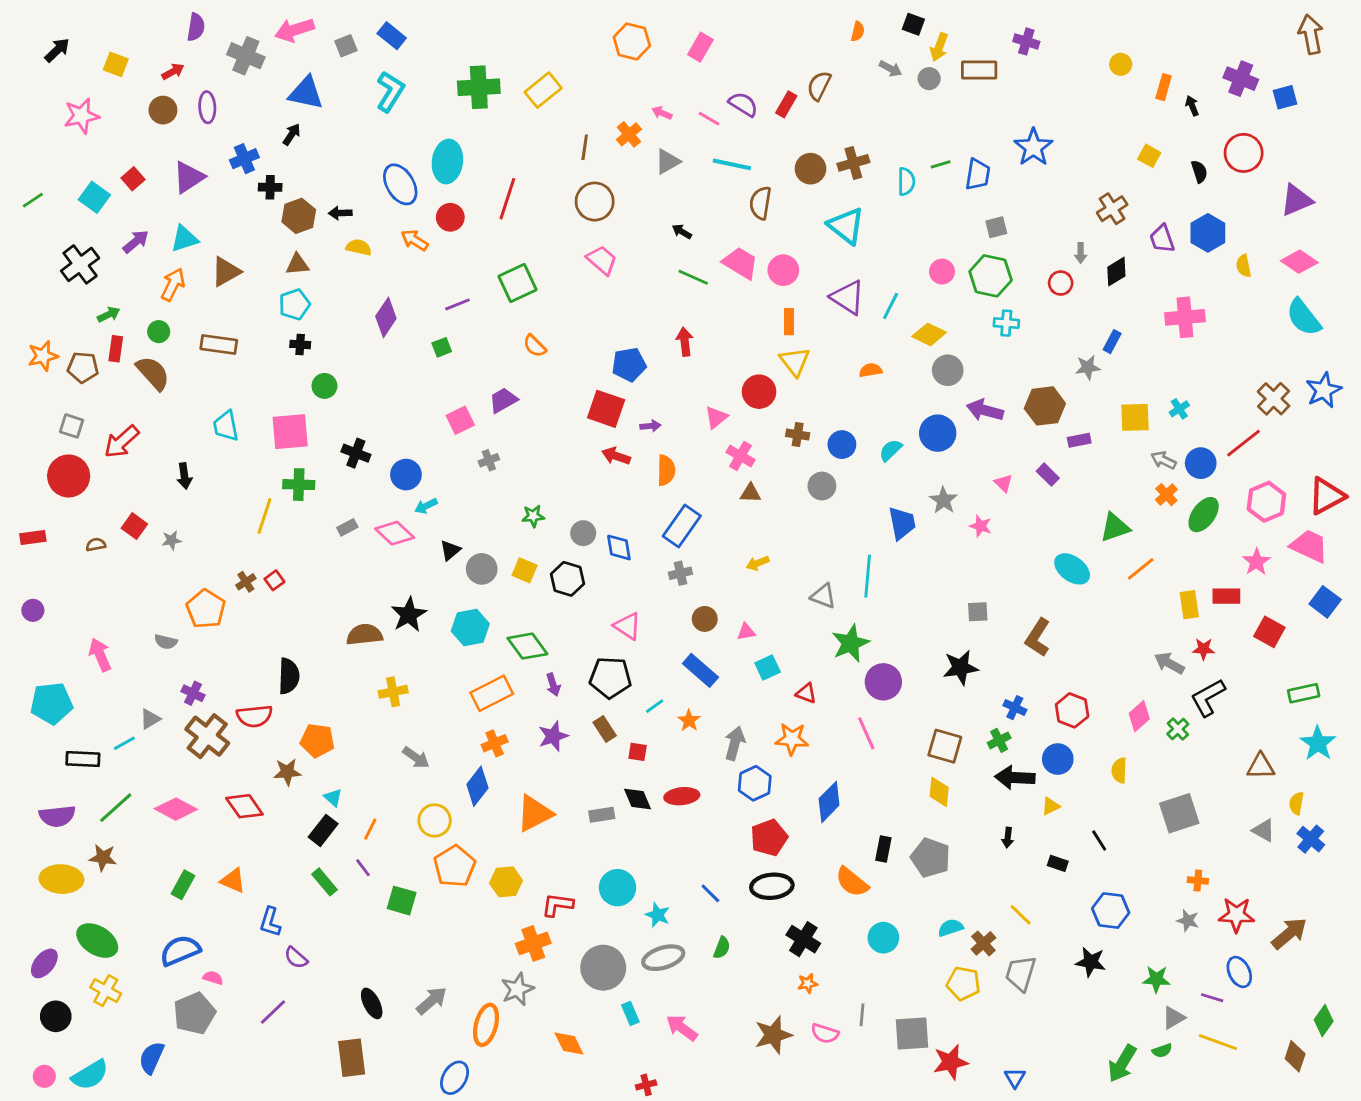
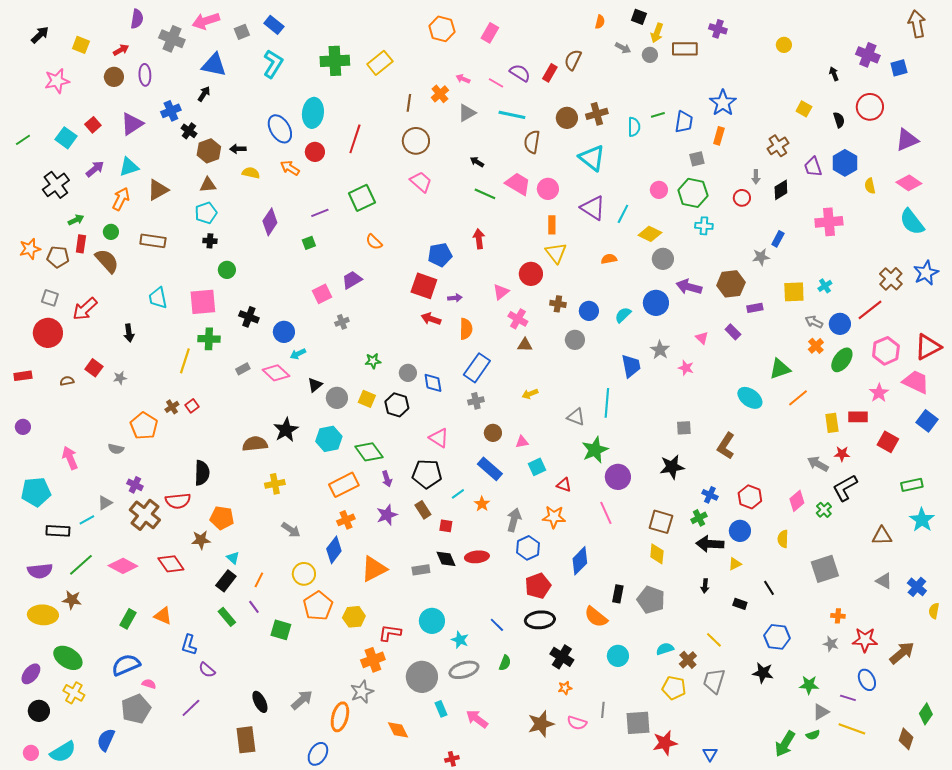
orange rectangle: (1164, 87) -> (719, 136), moved
black cross: (270, 187) -> (189, 131), turned 35
yellow semicircle: (1296, 803) -> (934, 611), moved

